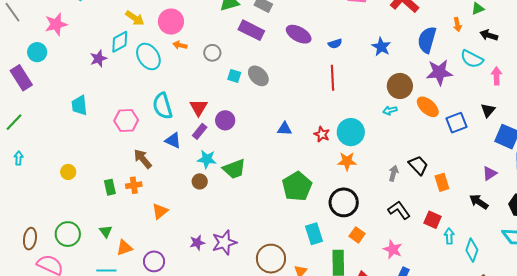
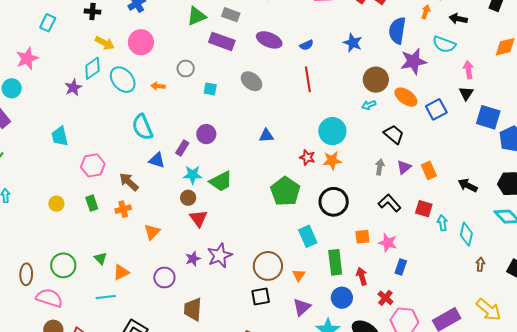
orange arrow: (457, 25) -> (426, 12), turned -144
orange arrow: (180, 45) -> (158, 86), moved
gray ellipse: (258, 76) -> (252, 81), moved
pink arrow: (497, 76) -> (468, 70), moved
red triangle: (199, 107) -> (199, 218), moved
pink hexagon: (126, 120) -> (93, 165), moved
red star: (322, 134) -> (307, 157), moved
black trapezoid: (418, 165) -> (394, 134), moved
purple triangle: (490, 173) -> (404, 167), moved
green rectangle: (110, 187) -> (92, 203), moved
orange square: (357, 235) -> (362, 237), moved, turned -35
purple circle: (154, 261) -> (164, 277), moved

